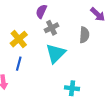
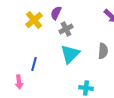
gray semicircle: (84, 35) -> (103, 51), moved
yellow cross: (19, 39) -> (34, 20), moved

